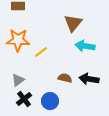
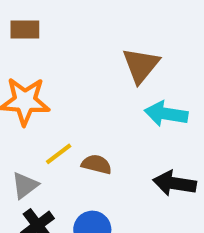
yellow line: (41, 52) -> (59, 154), moved
brown semicircle: (65, 78) -> (97, 164), moved

